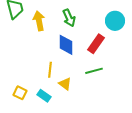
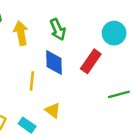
yellow line: (50, 70) -> (32, 81), moved
green line: (94, 71) -> (119, 94), moved

